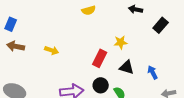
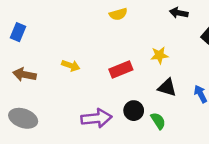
brown arrow: (16, 46) -> (24, 75), moved
red rectangle: (100, 58) -> (121, 69), moved, turned 42

